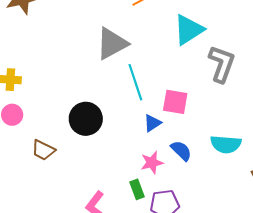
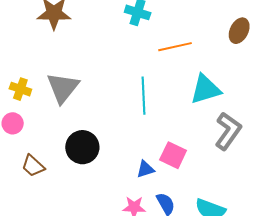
gray triangle: (112, 44) -> (63, 88), moved, turned -39
cyan line: (135, 82) -> (143, 96), moved

